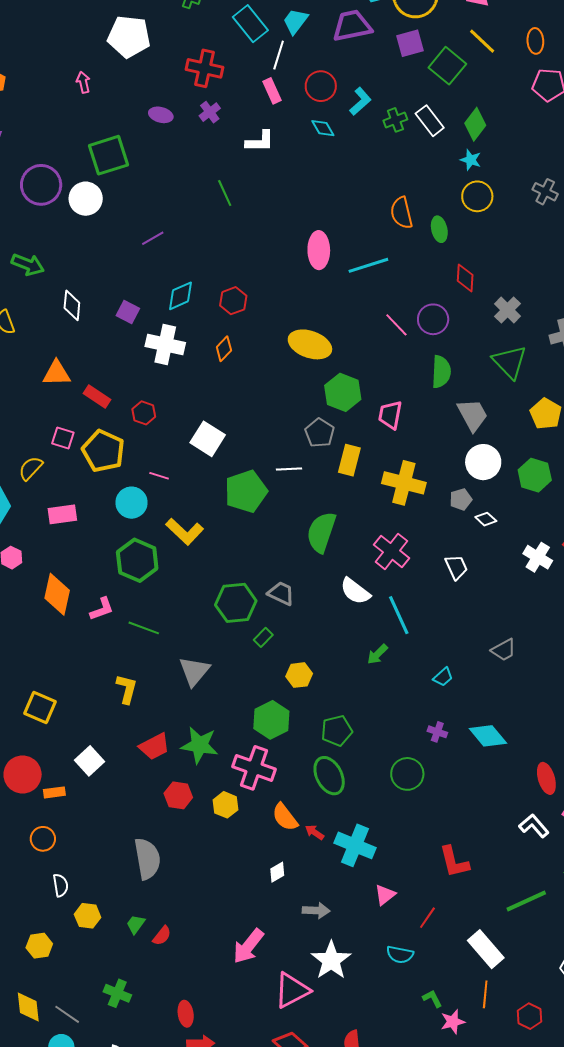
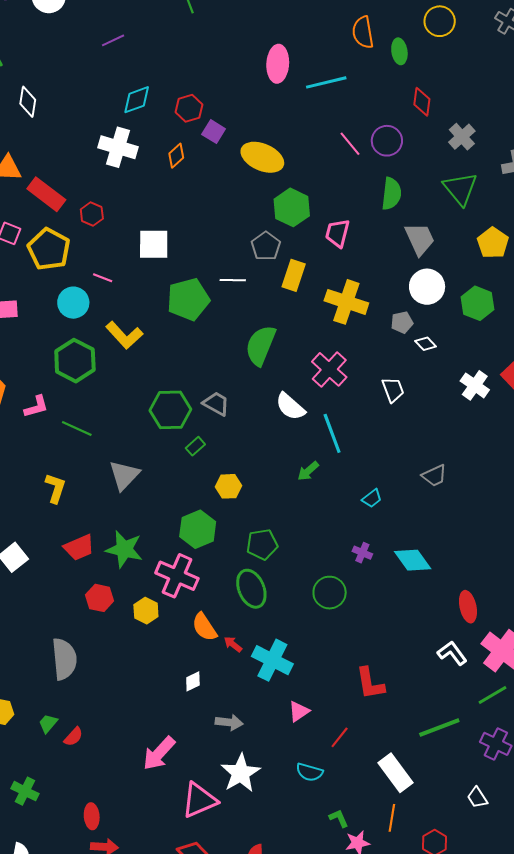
purple square: (128, 312) -> (214, 132), moved
red rectangle: (97, 396) -> (46, 194), size x1.4
white square: (208, 439) -> (154, 244), turned -36

